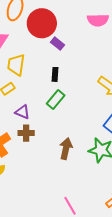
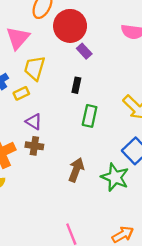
green rectangle: (56, 99) -> (90, 116), moved, turned -36

